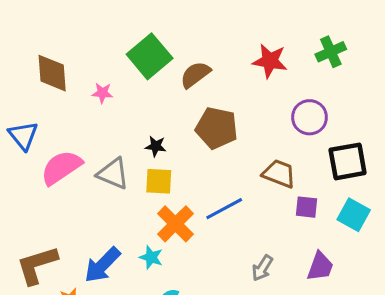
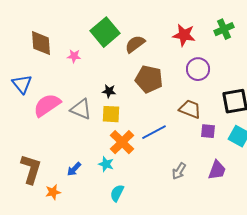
purple circle: (309, 117) -> (198, 69), moved
brown L-shape: (37, 265) -> (31, 169), turned 124
blue arrow: (102, 265) -> (74, 169), size x0.6

